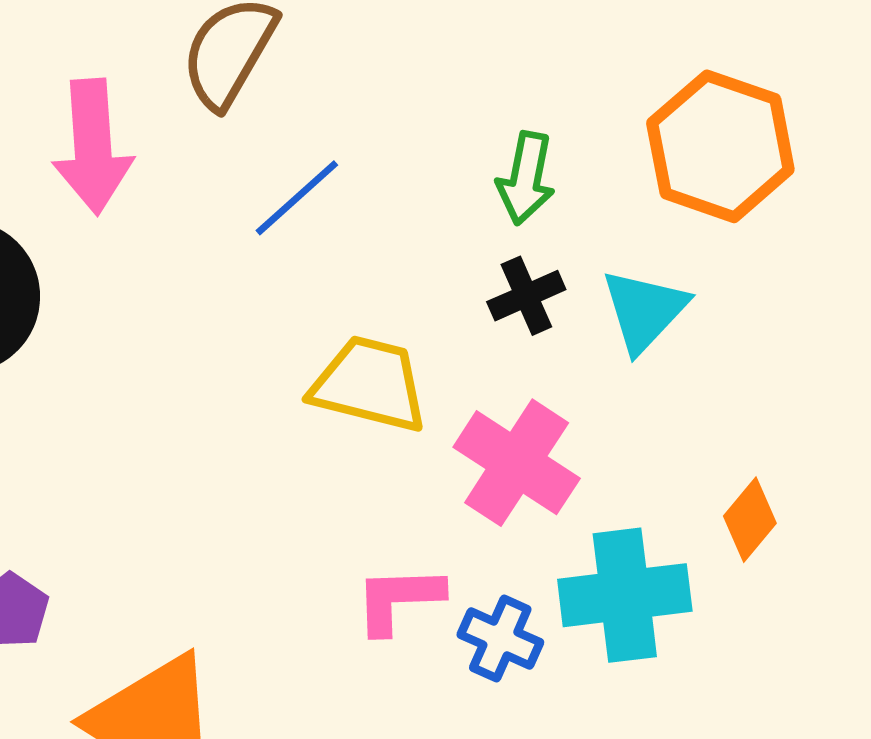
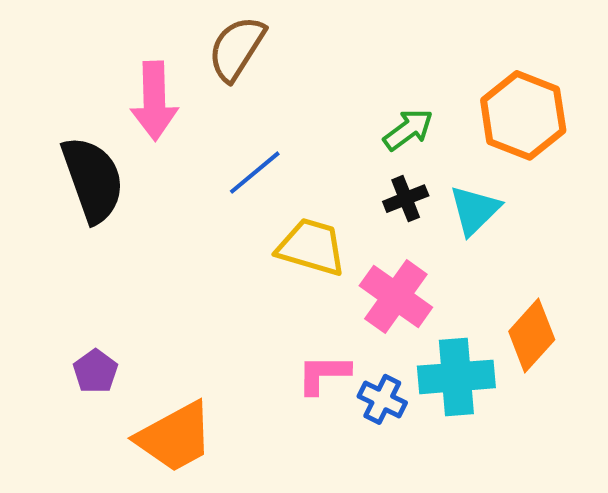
green arrow: (526, 178) -> (408, 130), turned -140
blue line: (297, 198) -> (255, 173), moved
orange diamond: (750, 520) -> (532, 335), size x1.5

